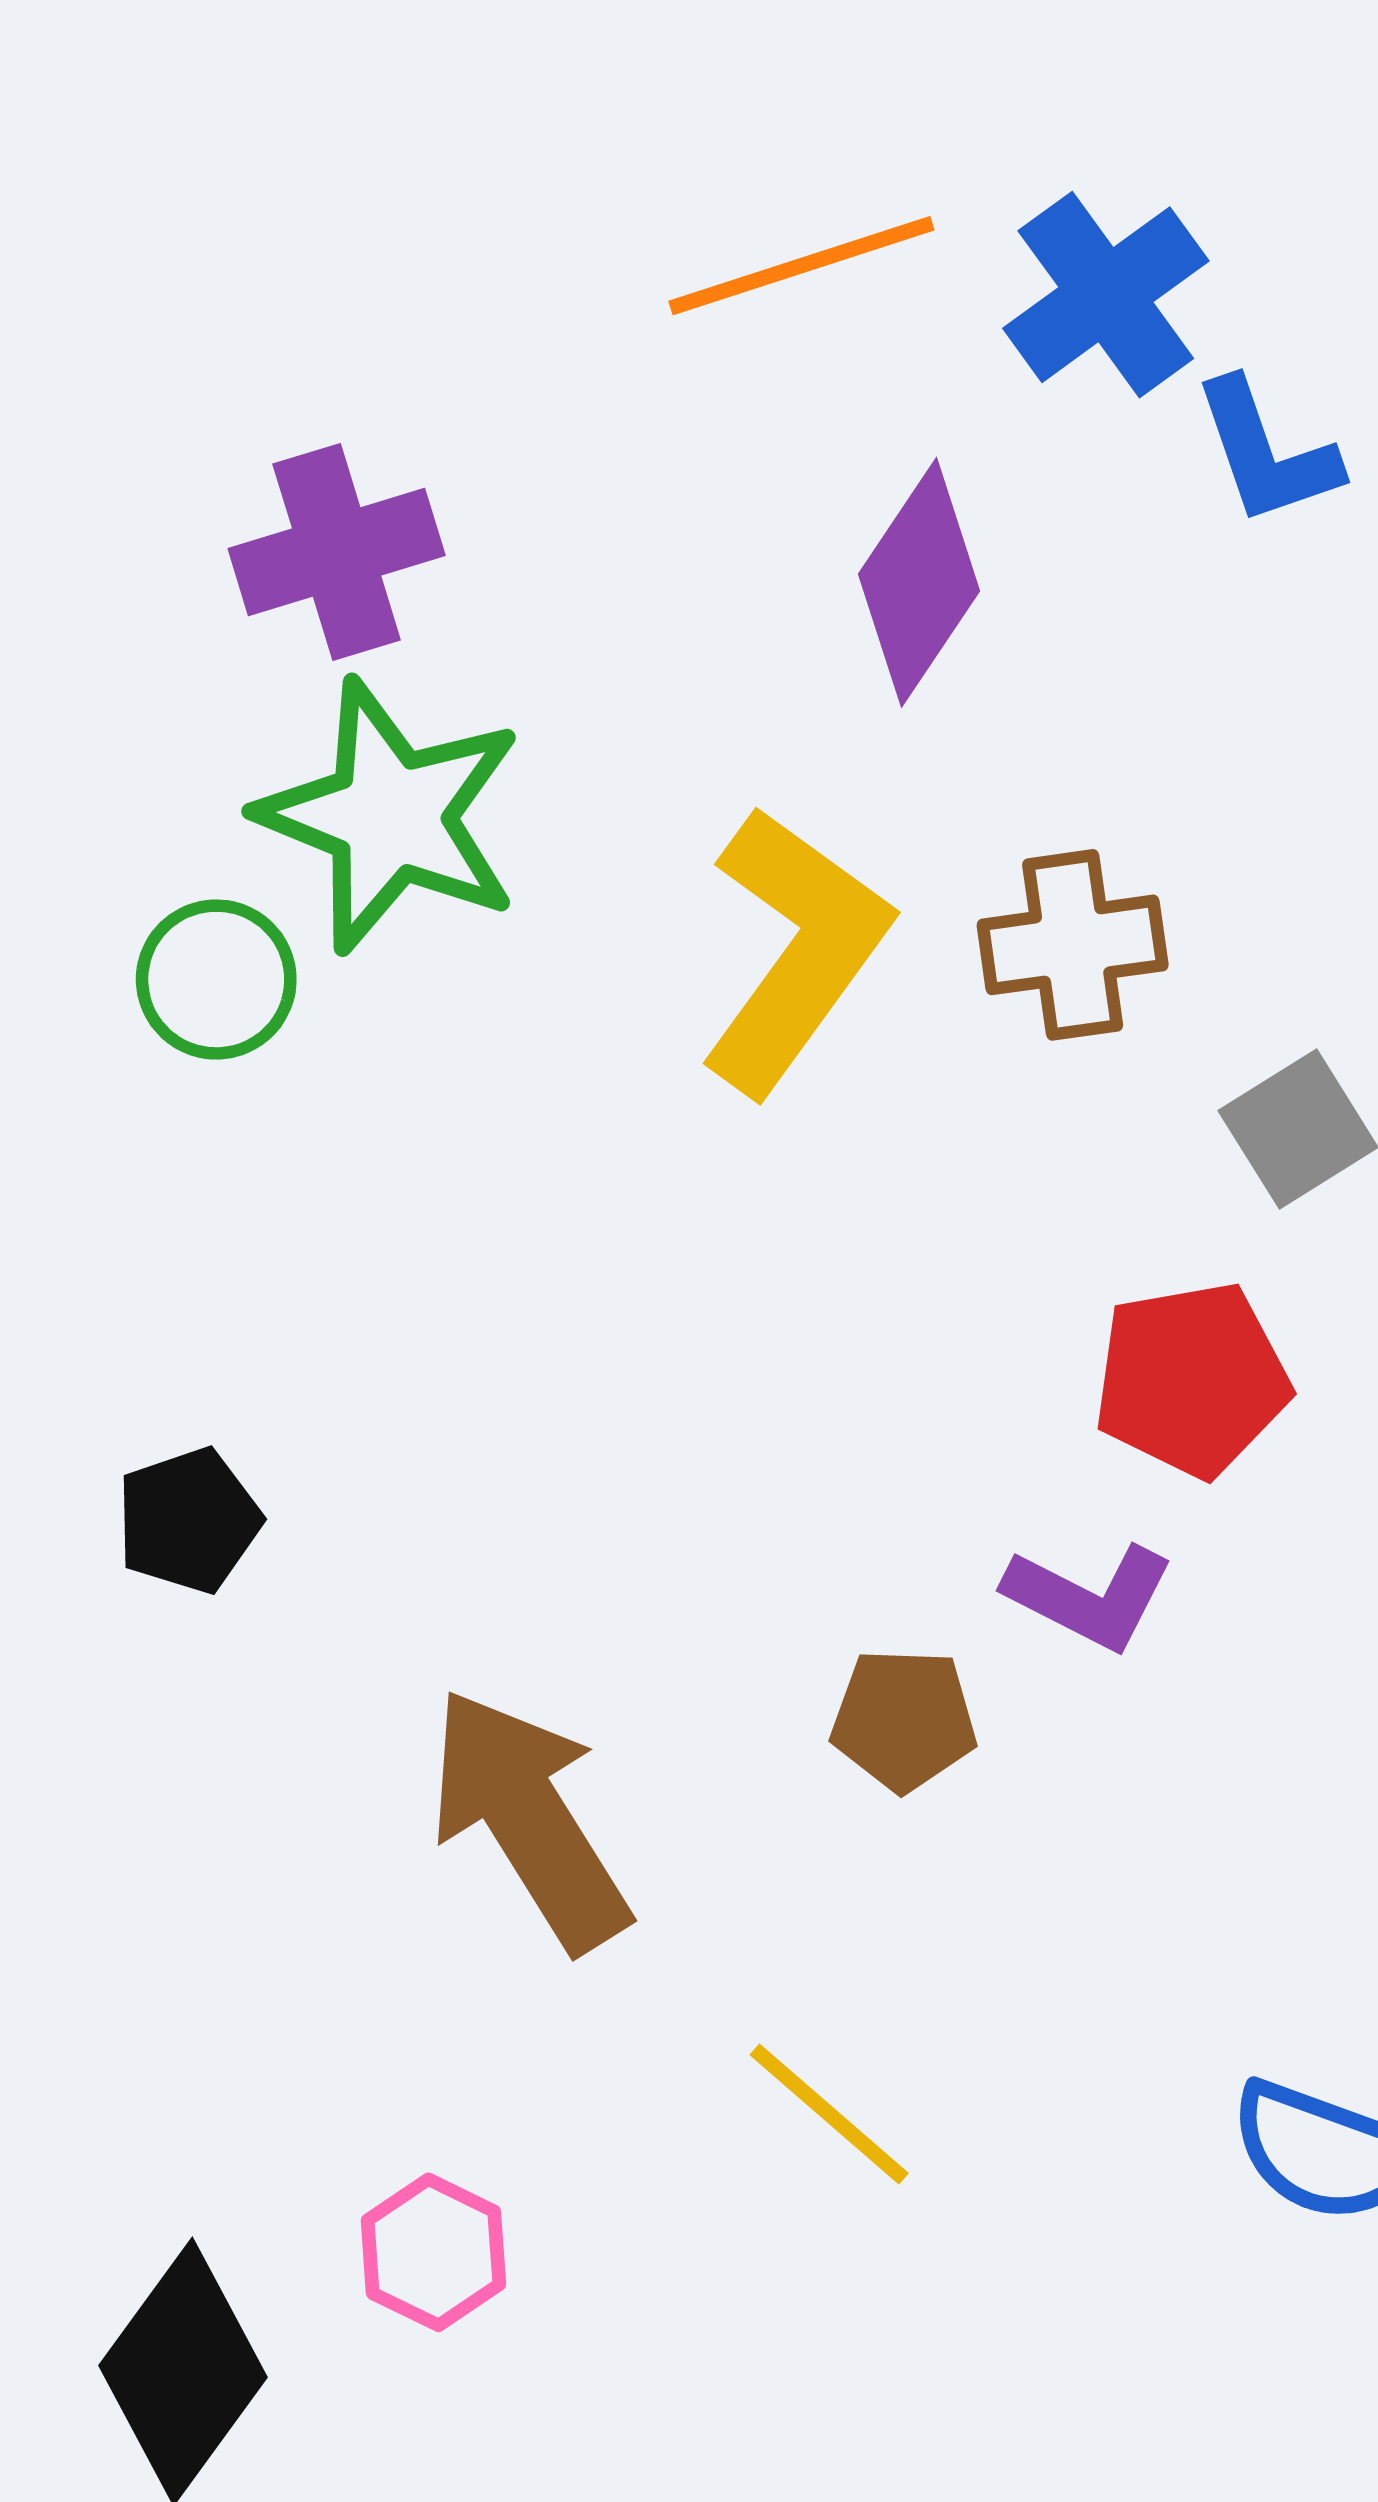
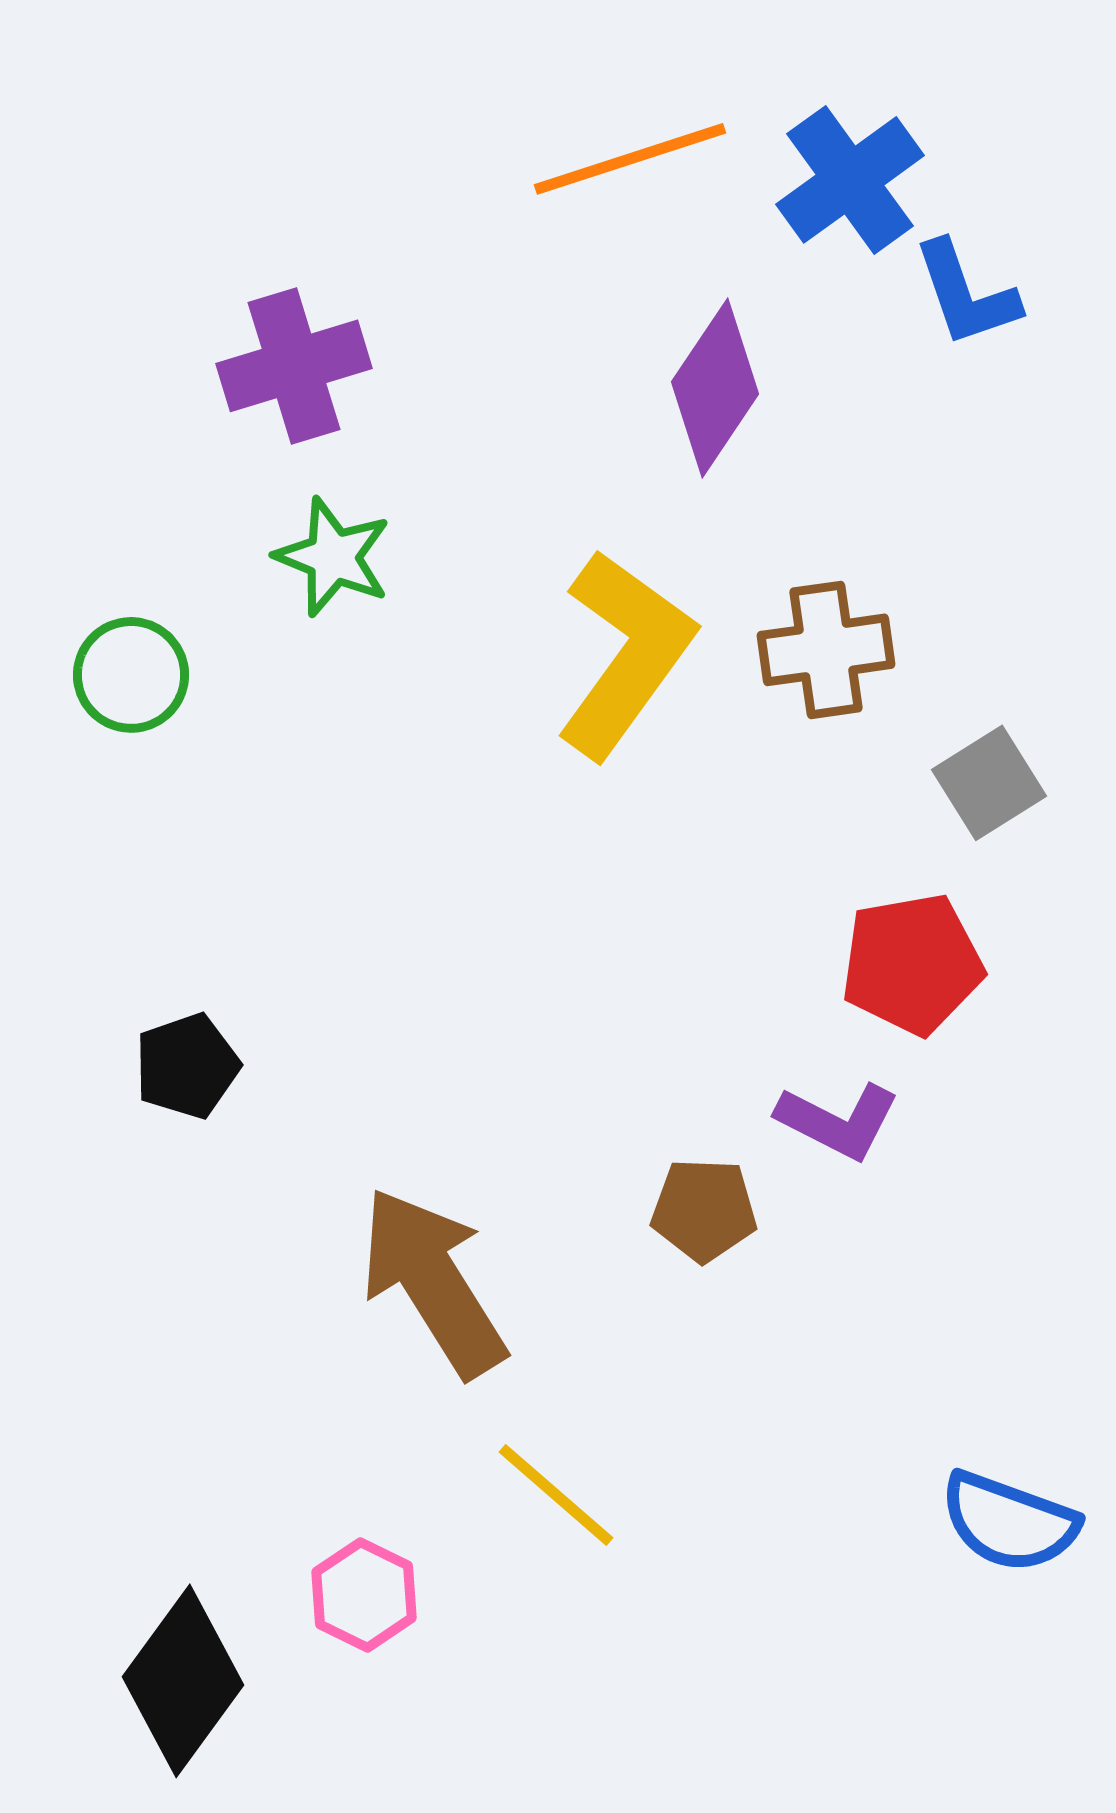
green star: (391, 816) -> (333, 557), size x0.6
green circle: (216, 980) -> (131, 675), moved
yellow line: (829, 2114) -> (556, 1495), moved

